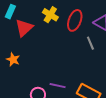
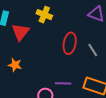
red ellipse: (75, 20) -> (70, 43), moved
gray line: (90, 43) -> (93, 50), moved

